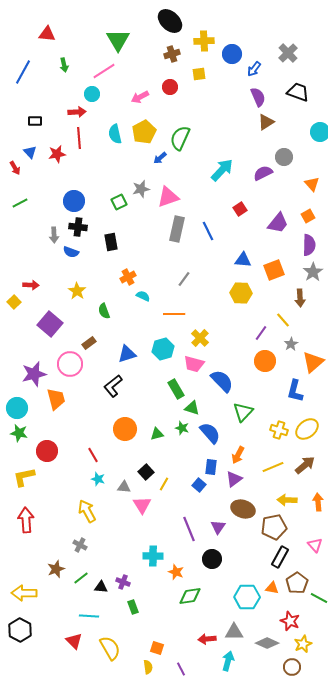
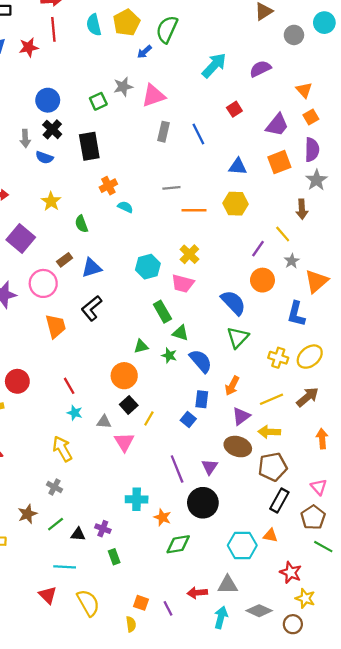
gray circle: (284, 157) -> (294, 35), moved
orange triangle: (312, 184) -> (304, 90), moved
black cross: (78, 227) -> (52, 129), turned 36
gray rectangle: (177, 229) -> (164, 132), size x0.7
black rectangle: (111, 242) -> (89, 146), size x1.4
orange square: (274, 270) -> (279, 162), moved
gray line: (184, 279) -> (171, 188), turned 49
orange line: (174, 314) -> (194, 210), moved
blue triangle: (127, 354) -> (92, 268), moved
blue semicircle: (222, 381) -> (233, 303), moved
orange trapezoid: (56, 399) -> (56, 326), moved
orange circle: (125, 429) -> (124, 376), moved
green triangle: (157, 434) -> (141, 346), moved
purple triangle: (234, 479) -> (241, 416), moved
yellow arrow: (287, 500) -> (269, 432), moved
black circle: (212, 559) -> (203, 503), size x1.4
brown pentagon: (297, 583) -> (313, 517), moved
gray diamond: (267, 643) -> (259, 611), moved
yellow star: (303, 644) -> (305, 598), turned -30
purple line: (181, 669) -> (168, 608), moved

